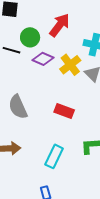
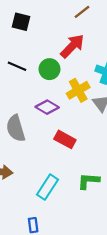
green circle: (30, 37) -> (49, 69), moved
purple diamond: (43, 59) -> (47, 107), moved

